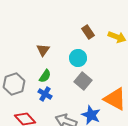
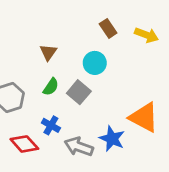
gray square: (83, 81) -> (79, 92), moved
blue cross: (45, 94) -> (51, 125), moved

